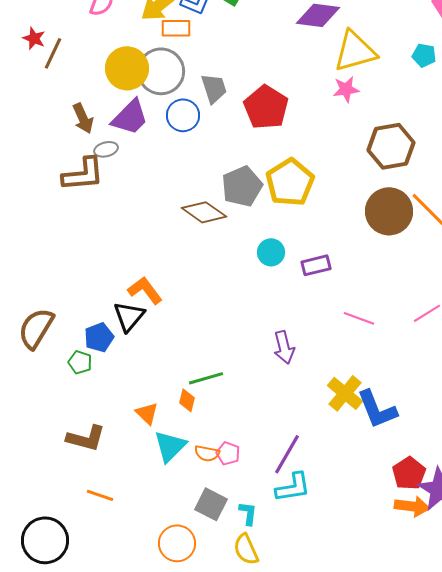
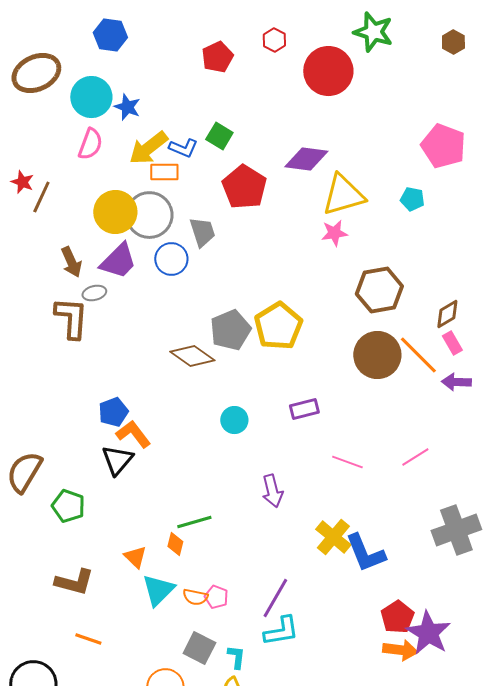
red pentagon: (266, 107) -> (244, 187), moved
brown L-shape: (83, 174) -> (71, 318), turned -81
cyan circle: (271, 252) -> (234, 420), moved
blue pentagon: (99, 337) -> (113, 412), moved
green pentagon: (80, 362) -> (68, 506), size x1.4

